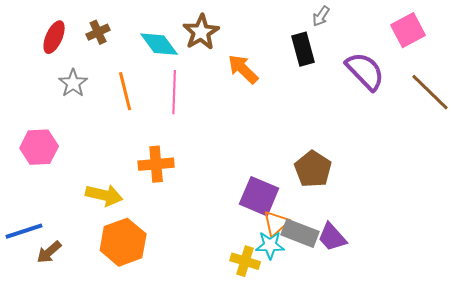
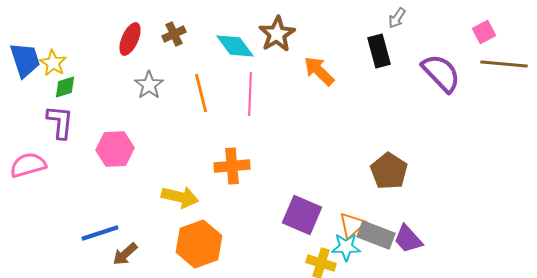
pink square: (408, 30) -> (484, 32), size x0.7
brown line: (430, 92) -> (504, 64), moved, turned -39
purple square: (259, 196) -> (302, 215), moved

